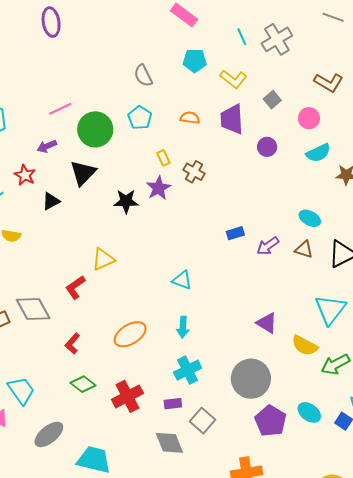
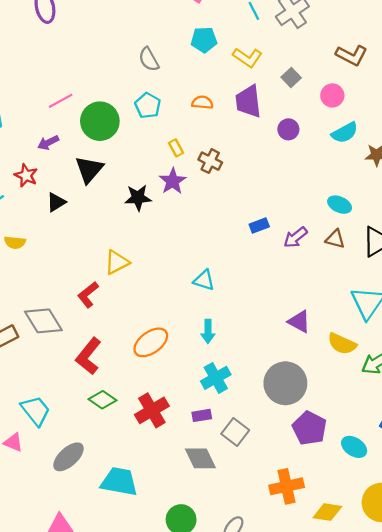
red L-shape: (72, 343) -> (88, 356), size x1.6
cyan ellipse: (309, 412) -> (354, 447), moved

